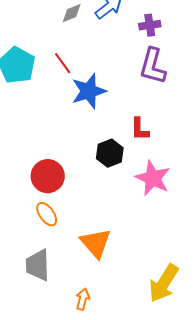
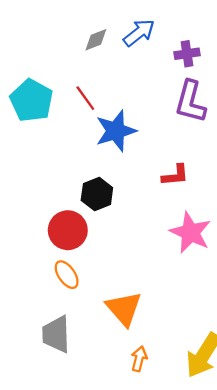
red L-shape: (140, 129) -> (175, 175), turned -95
black hexagon: (110, 153) -> (97, 194), moved
orange arrow: (83, 299) -> (139, 359), moved

